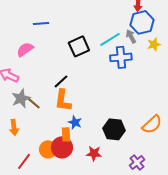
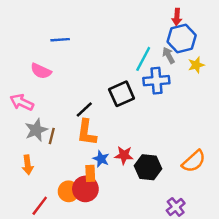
cyan line: (110, 39) -> (143, 59), turned -30
black square: (79, 46) -> (122, 94), moved
pink semicircle: (25, 49) -> (41, 71), turned -120
brown line: (34, 103) -> (52, 136), turned 64
red star: (94, 153) -> (124, 155), moved

